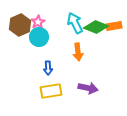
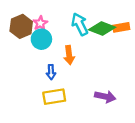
orange arrow: (78, 52) -> (69, 55), moved
purple arrow: (88, 88) -> (105, 97), moved

